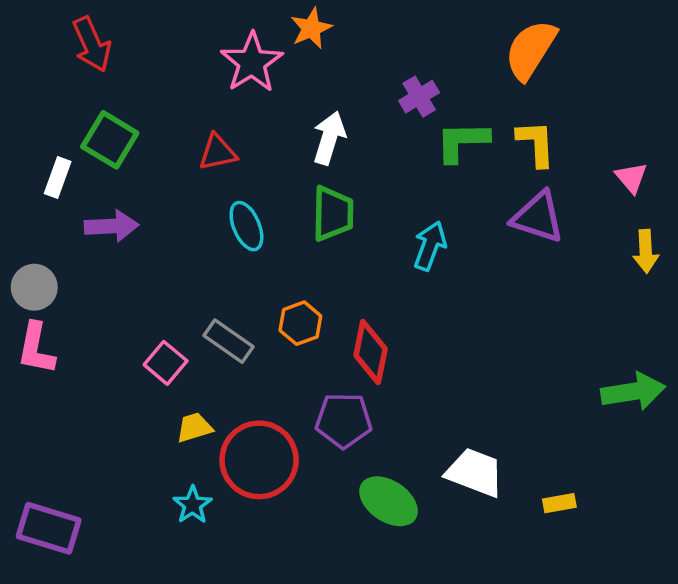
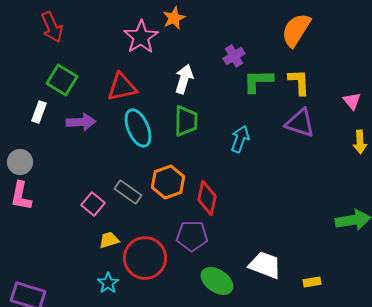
red triangle: (218, 152) -> (122, 87), size x1.4
white rectangle: (58, 178) -> (39, 112), moved
purple arrow: (112, 226) -> (81, 122), moved
cyan ellipse: (246, 226) -> (138, 128), size x1.4
orange hexagon: (300, 323) -> (168, 182), size x1.4

